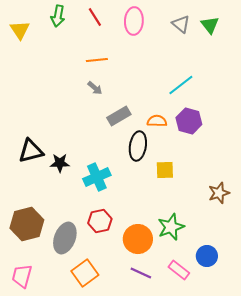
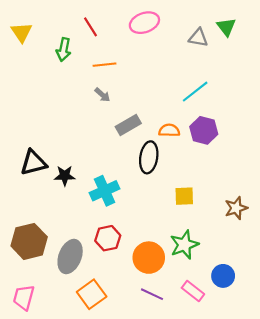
green arrow: (58, 16) -> (64, 50), moved
red line: (95, 17) -> (91, 27), moved
pink ellipse: (134, 21) -> (144, 23), turned 68
gray triangle: (181, 24) -> (198, 38), moved, turned -30
yellow square: (165, 170) -> (184, 196), moved

